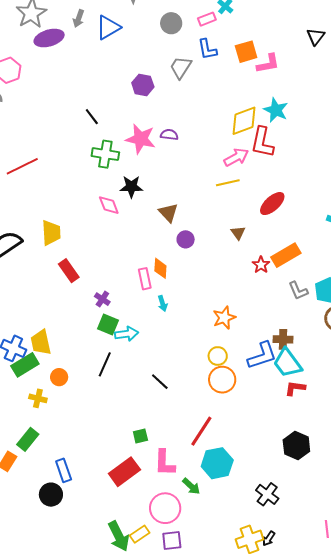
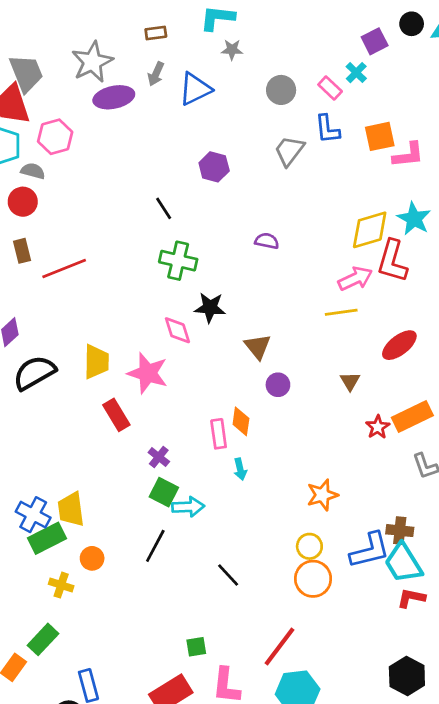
pink rectangle: (207, 19) -> (330, 88), turned 60
purple hexagon: (143, 85) -> (214, 167), moved
pink star: (141, 139) -> (148, 373), moved

